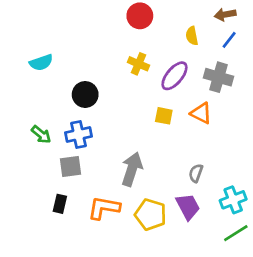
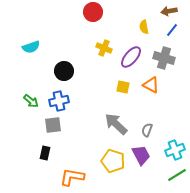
red circle: (140, 16) -> (93, 12), moved
gray arrow: (132, 169) -> (116, 124), moved, turned -65
orange L-shape: (104, 208) -> (72, 177), moved

